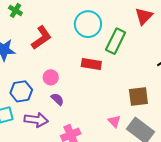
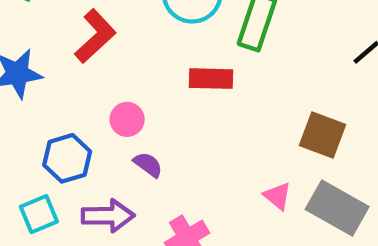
brown square: (138, 96) -> (323, 135), turned 35

